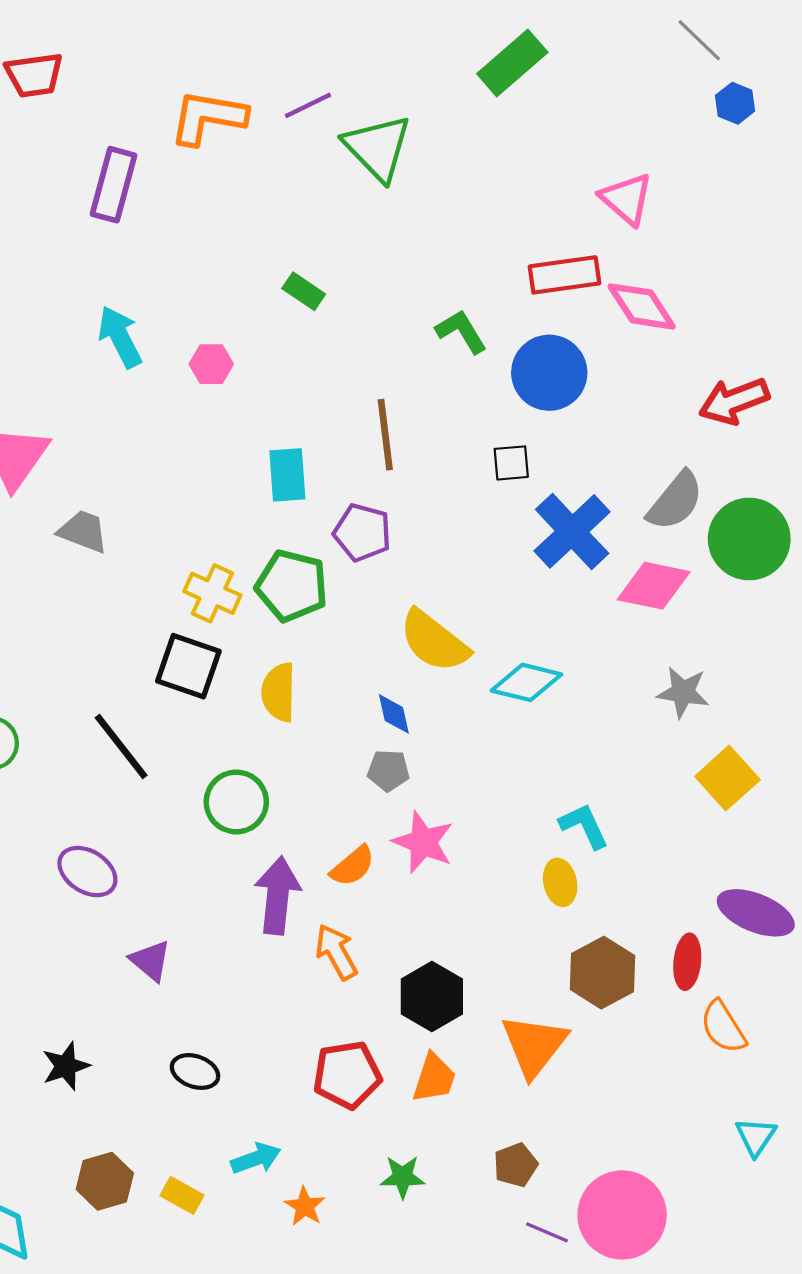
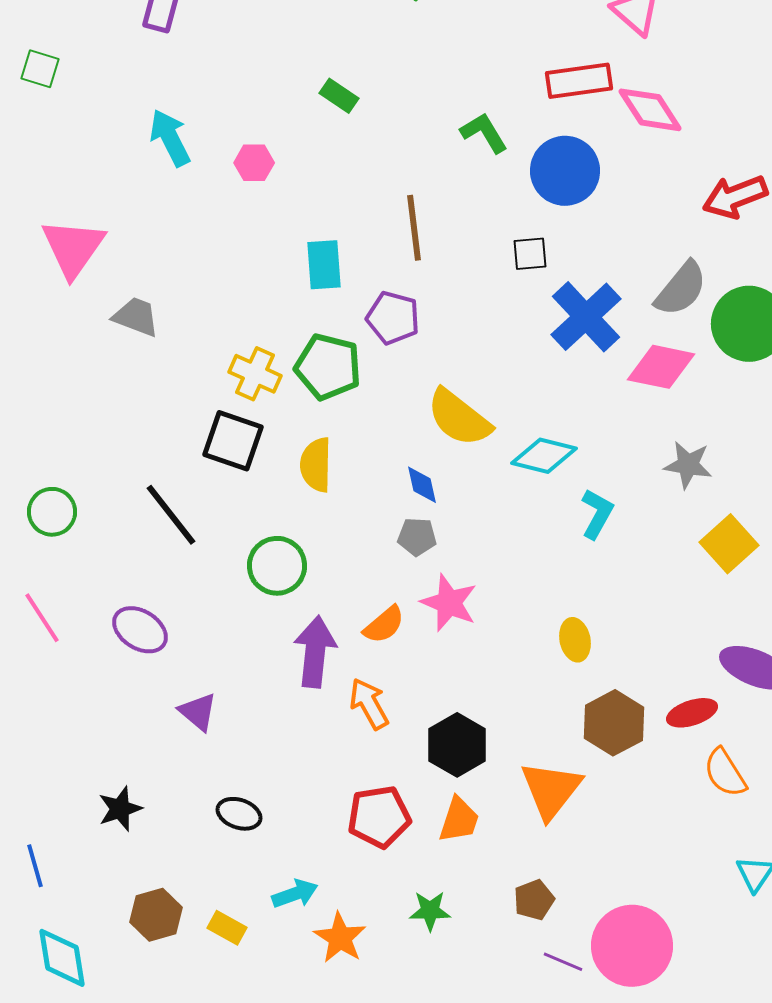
cyan L-shape: (584, 826) -> (597, 514), moved, turned 54
red ellipse: (687, 962) -> (692, 713), turned 66
orange star: (305, 1206) -> (340, 938), size x1.4

